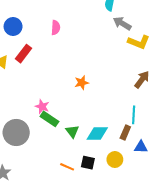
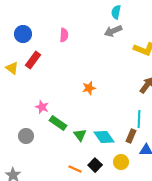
gray arrow: (122, 23) -> (113, 31), moved, turned -54
pink star: (42, 107) -> (42, 107), moved
gray circle: (16, 132) -> (26, 136), size x0.6
cyan diamond: (97, 134) -> (104, 137), turned 55
black square: (88, 163) -> (95, 165), turned 32

